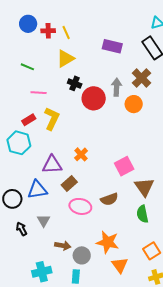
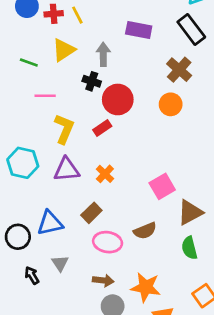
yellow triangle: (65, 59) -> (64, 50), moved
gray arrow: (117, 87) -> (103, 54), moved
red rectangle: (29, 120) -> (102, 128), moved
purple triangle: (52, 165) -> (67, 170), moved
brown triangle: (144, 187) -> (190, 212), turned 40
brown arrow: (63, 246) -> (103, 280), moved

